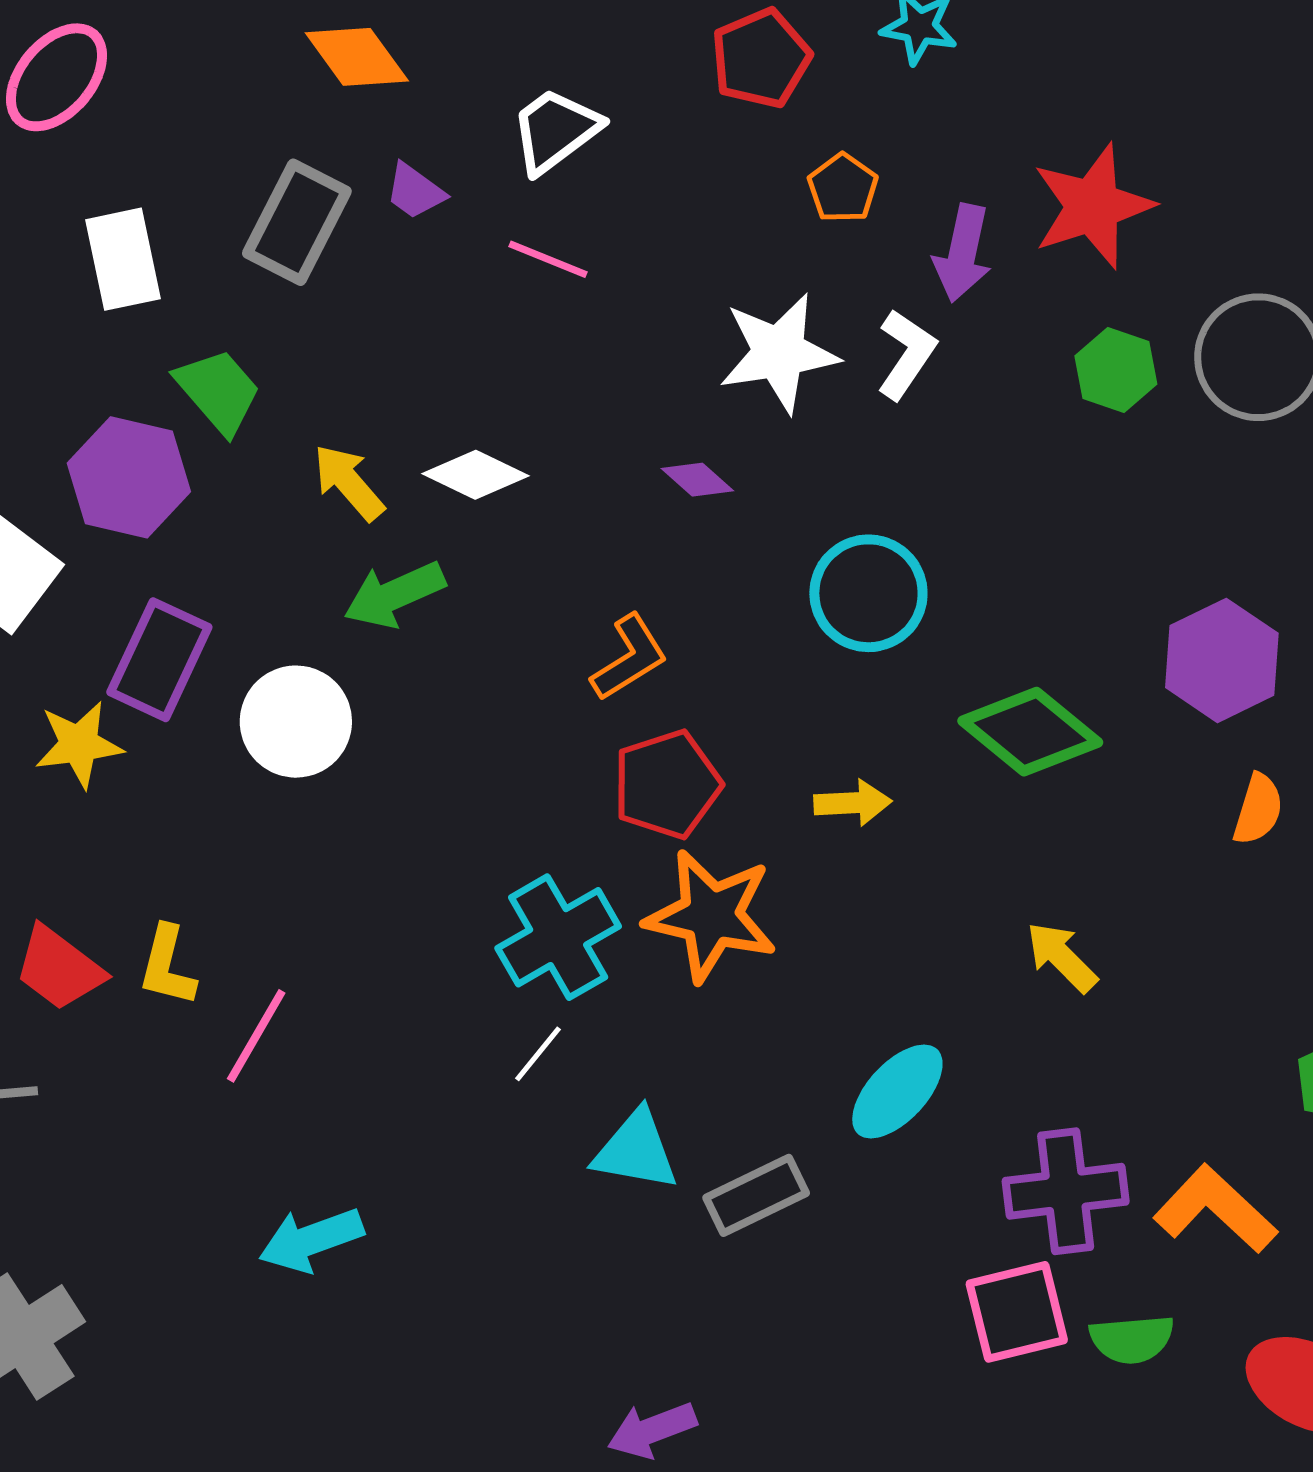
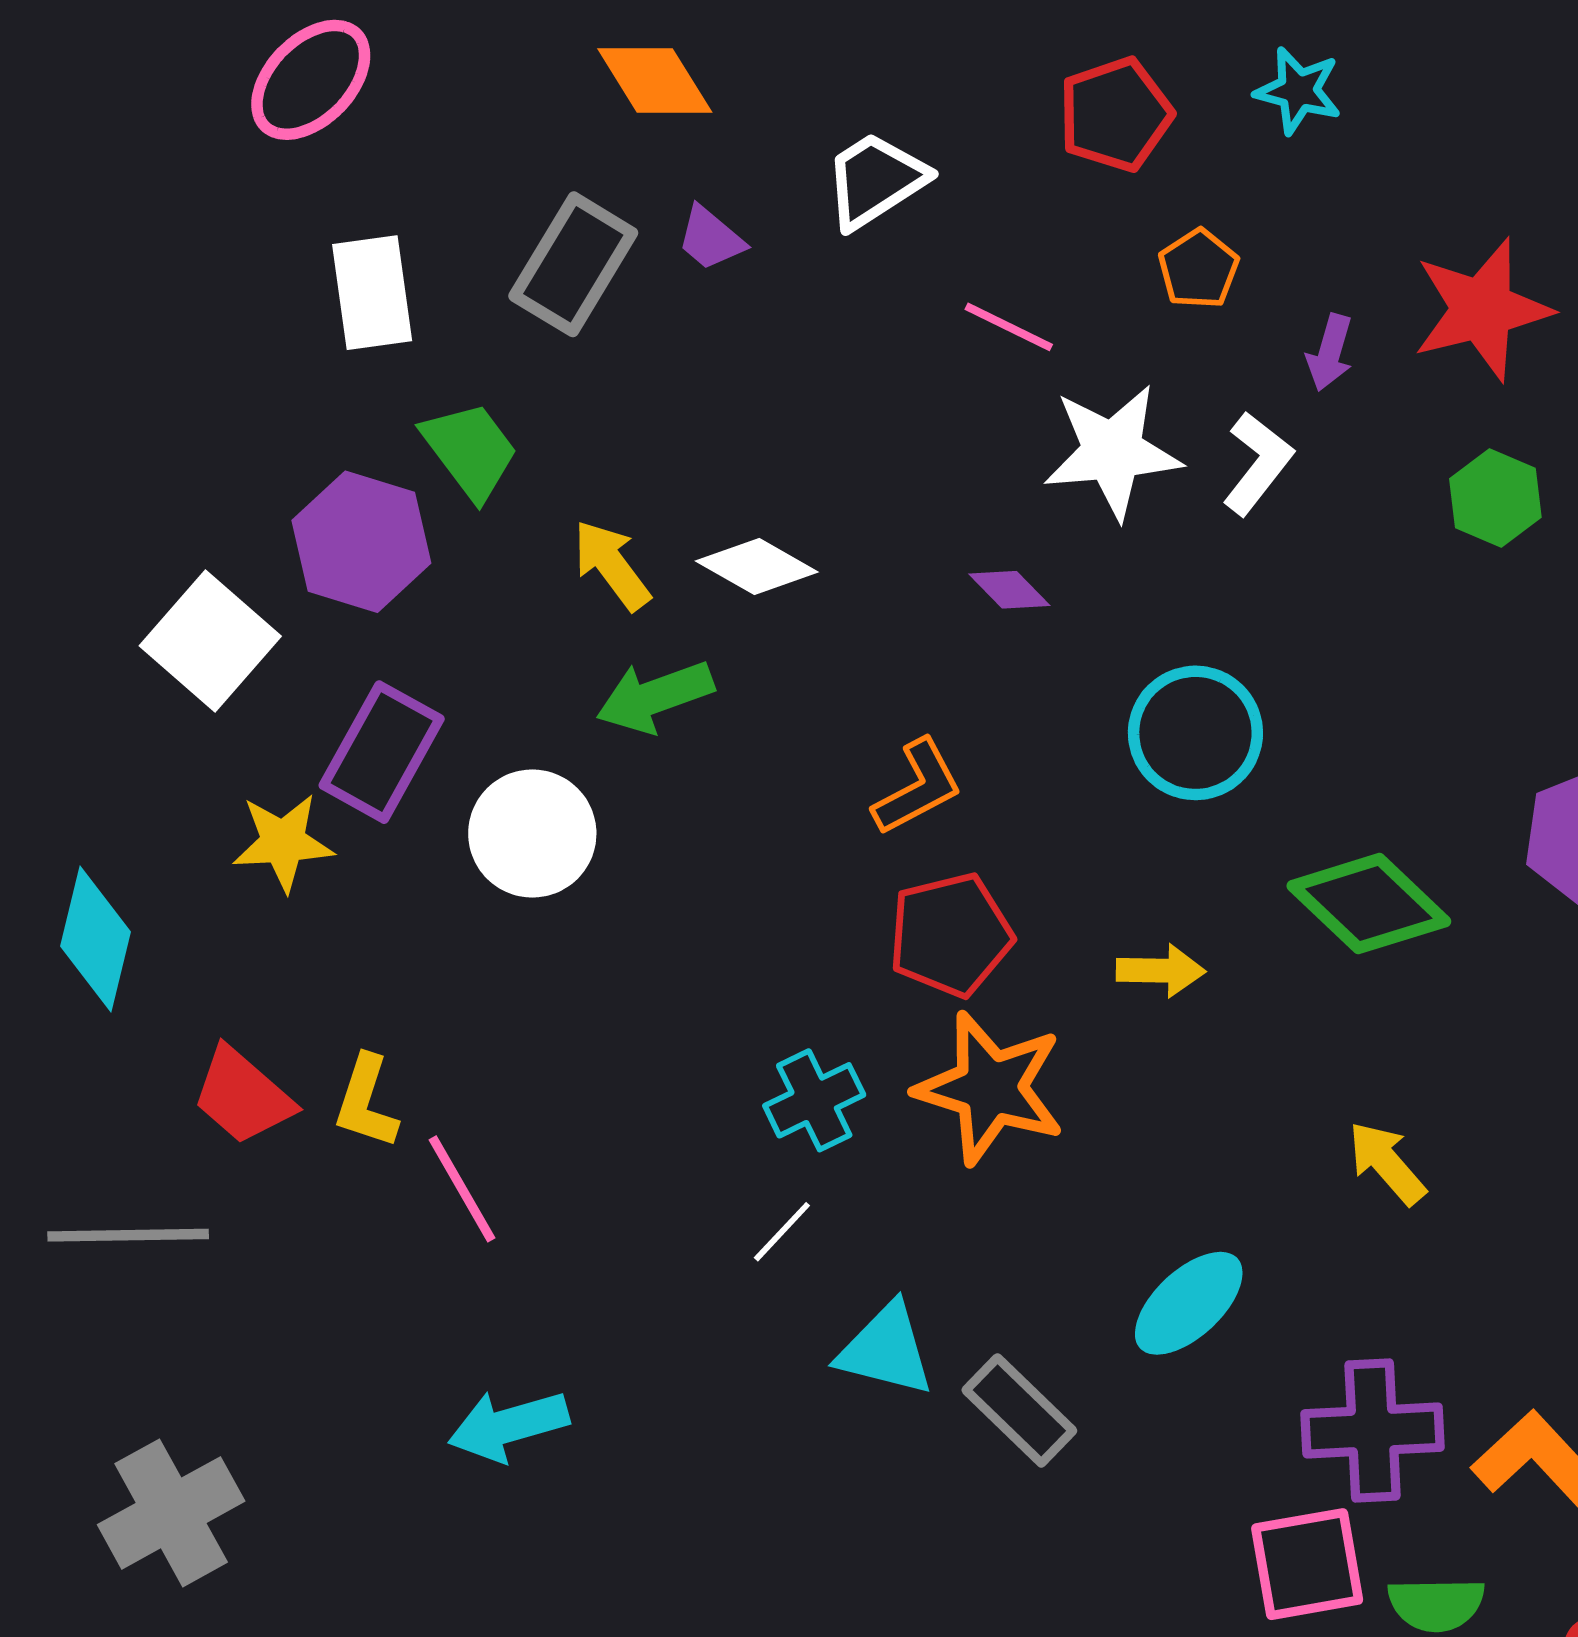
purple arrow: (963, 253) -> (1330, 353), size x0.7
pink line: (548, 259) -> (1009, 327), moved
cyan cross: (558, 937) -> (814, 1100), size x0.7
pink line: (256, 1036) -> (462, 1189), turned -64
gray rectangle: (756, 1195) -> (1019, 1410), turned 66

